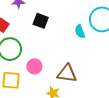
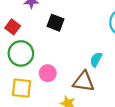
cyan semicircle: (80, 31) -> (96, 60), moved, turned 48

